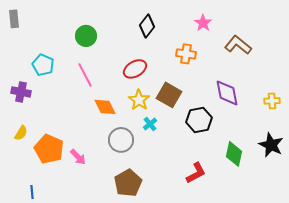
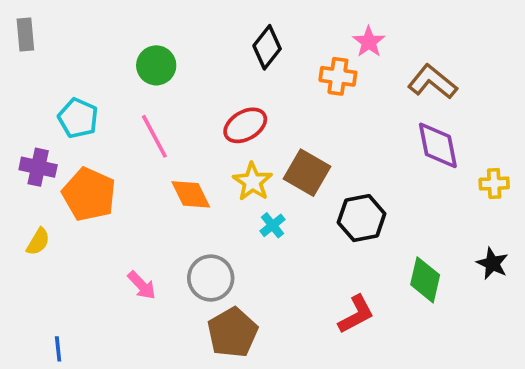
orange cross: (186, 54) -> (338, 76), moved
purple diamond: (227, 93) -> (438, 145), moved
gray circle: (121, 140) -> (211, 278), moved
black star: (271, 145) -> (492, 263), size x0.7
orange pentagon: (49, 149) -> (89, 194), moved

